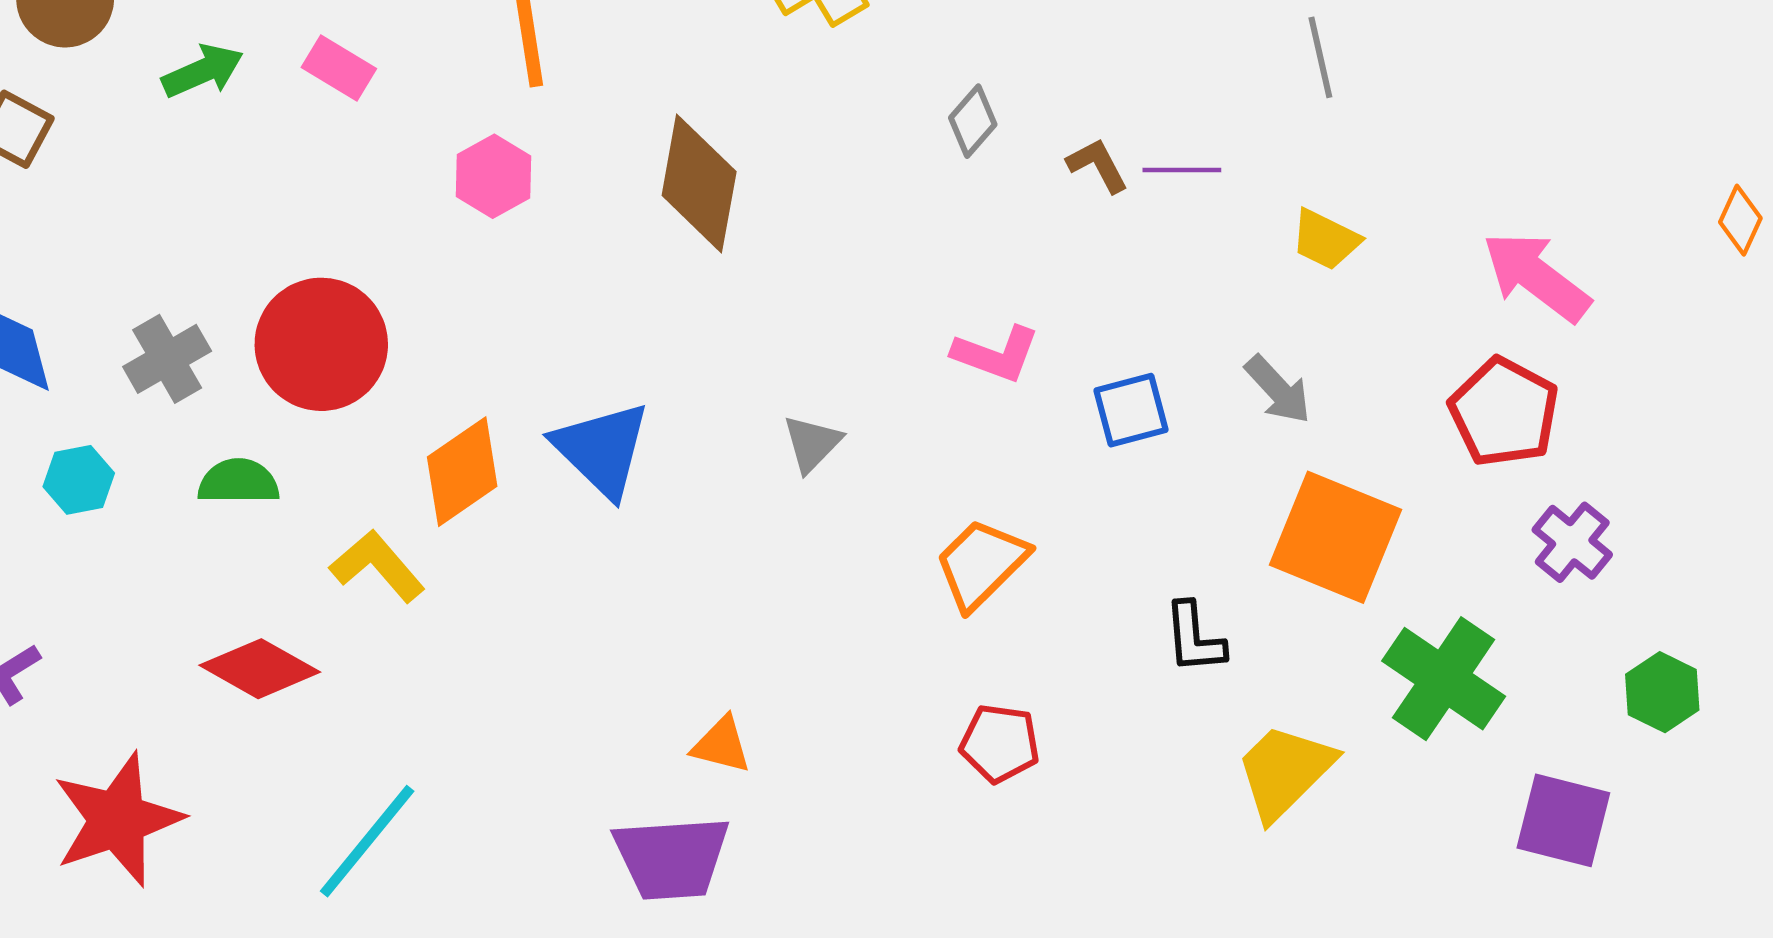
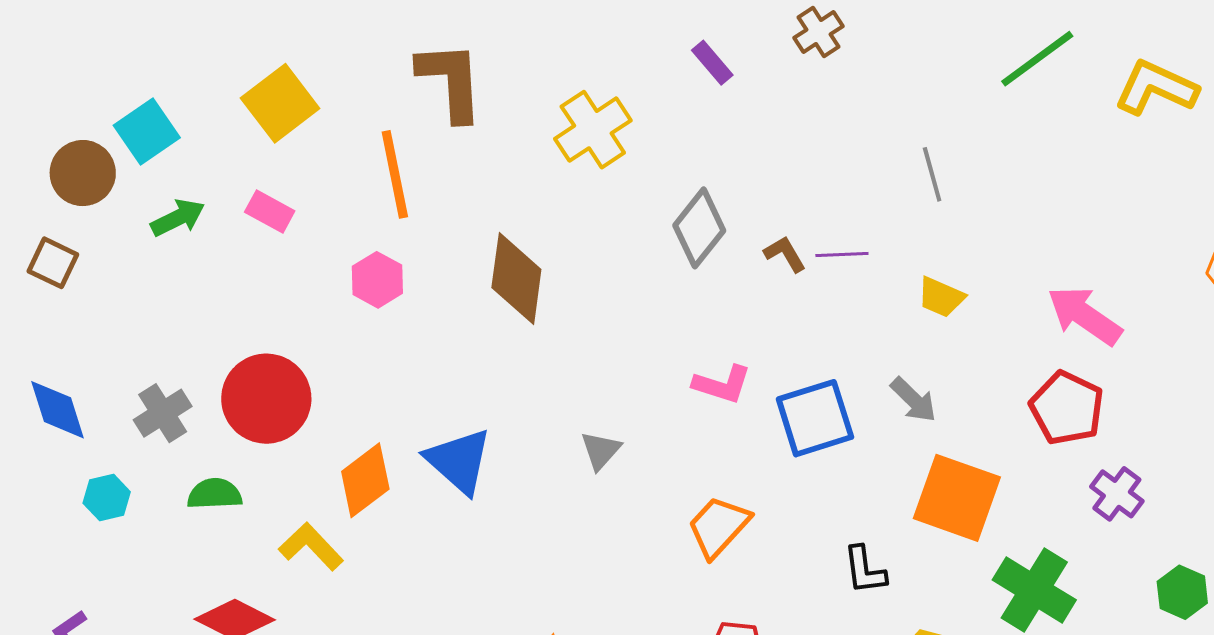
gray diamond: (973, 121) -> (699, 228), size x1.6
blue square: (1131, 410) -> (815, 418), size x1.5

